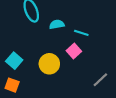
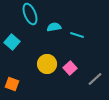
pink square: (74, 51) -> (70, 68), moved
cyan square: (14, 61) -> (12, 42), moved

